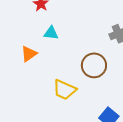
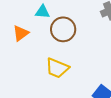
brown circle: (94, 65) -> (63, 29), moved

